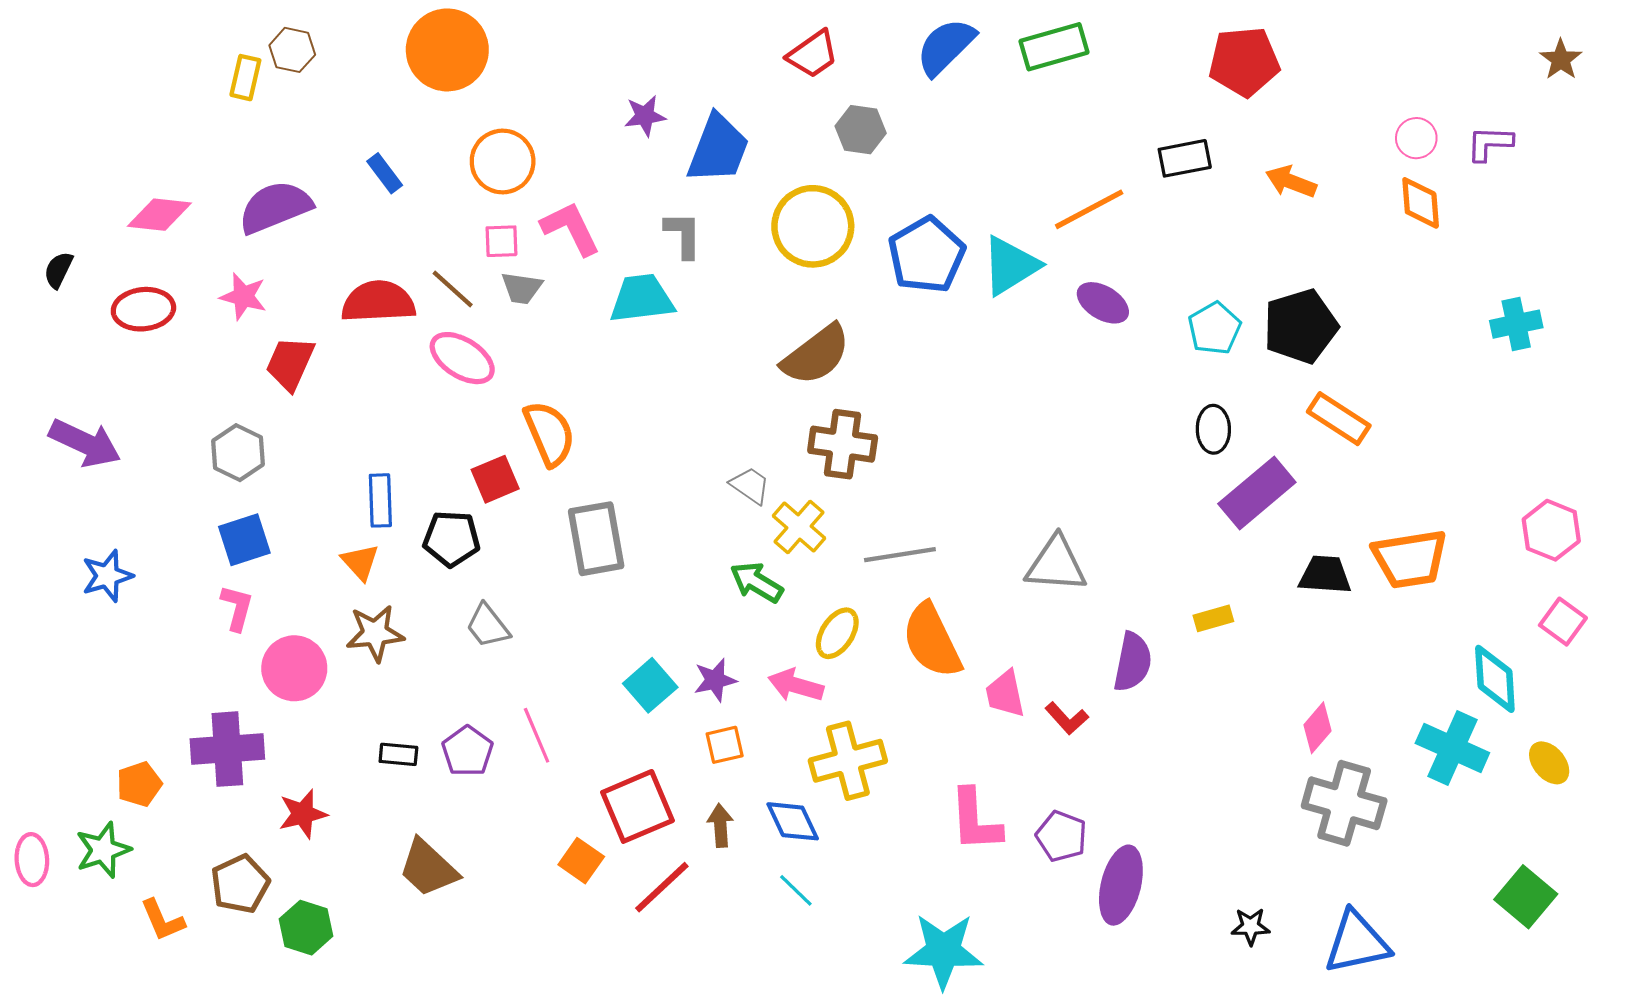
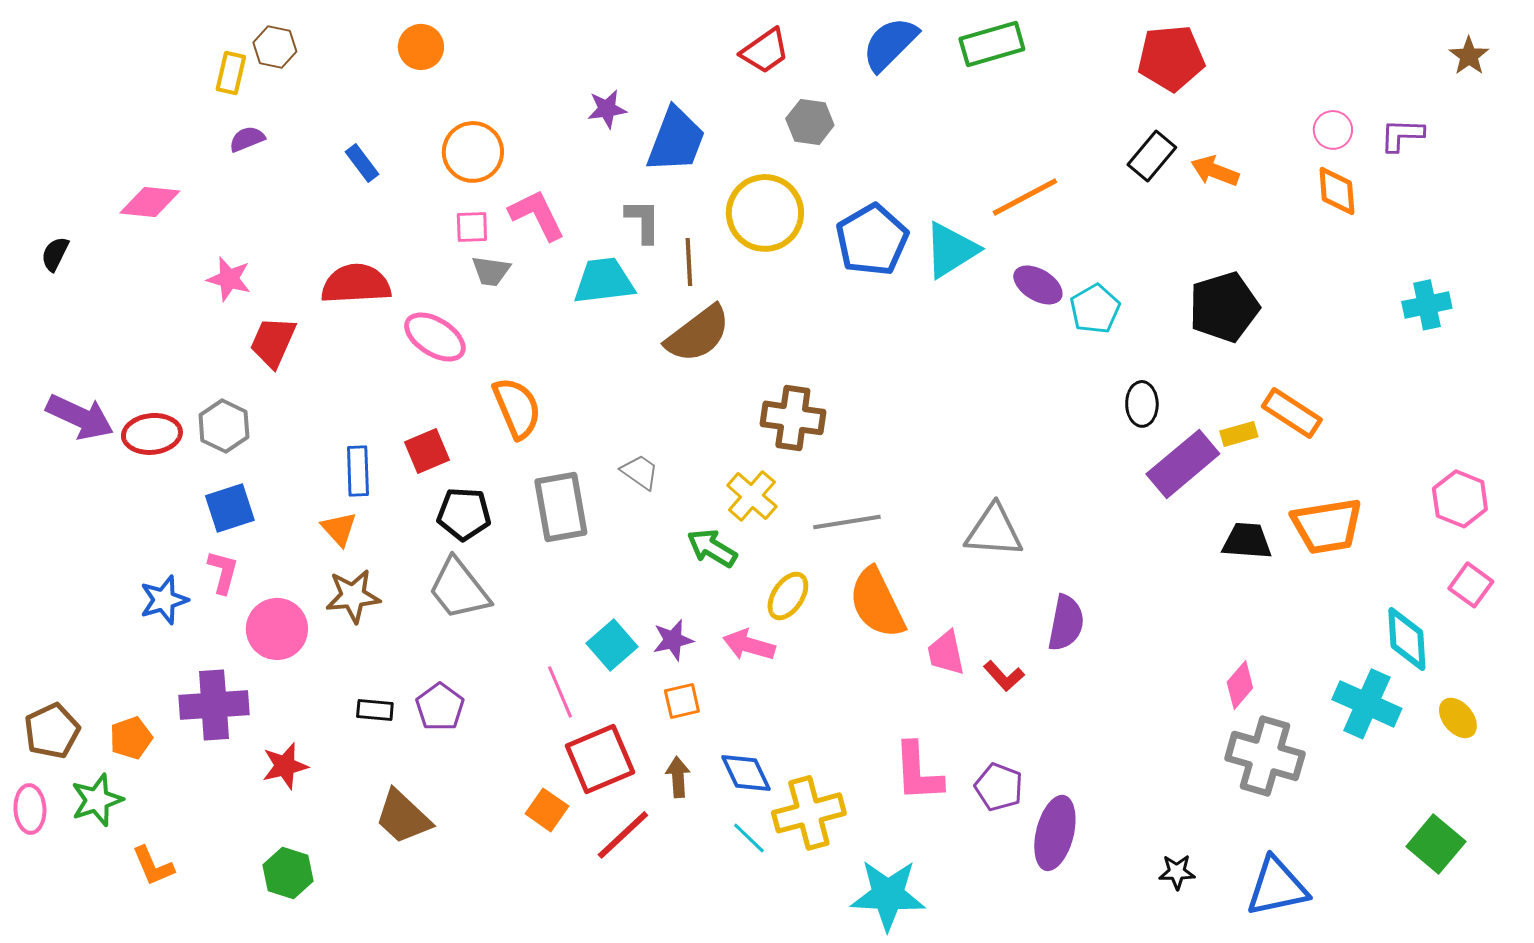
orange circle: (447, 50) -> (421, 47), size x0.6
black rectangle: (1185, 158) -> (1152, 156), moved, turned -39
purple semicircle: (275, 207) -> (247, 139), moved, size x0.5
brown line: (453, 289) -> (689, 262), moved, turned 45
red ellipse: (143, 309) -> (152, 434), moved
cyan pentagon: (1214, 328) -> (1095, 309), moved
brown semicircle: (816, 355) -> (698, 334), moved
orange rectangle: (1339, 419) -> (1292, 413), moved
red square: (495, 479) -> (427, 451), moved
gray trapezoid: (750, 486) -> (640, 472), moved
black pentagon: (452, 539) -> (464, 514), moved
blue star: (107, 576) -> (164, 600), moved
yellow rectangle: (1213, 618) -> (1239, 434), moved
gray trapezoid: (488, 626) -> (459, 589), size x1.5
pink line: (537, 735) -> (560, 692), moved
yellow cross: (848, 761) -> (809, 813), moved
brown pentagon: (240, 884) -> (52, 731), moved

